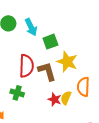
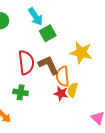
cyan arrow: (31, 27) -> (36, 17), moved
yellow star: (67, 62) -> (81, 53), moved
orange semicircle: (83, 87) -> (63, 76), moved

